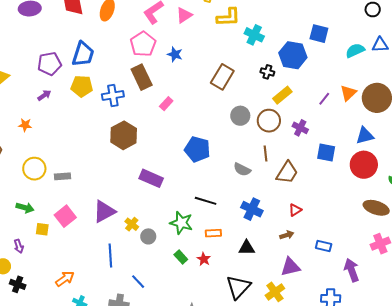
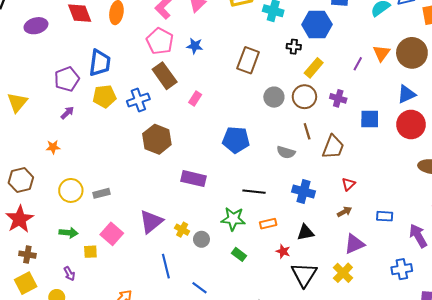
red star: (204, 259) -> (283, 251), moved

